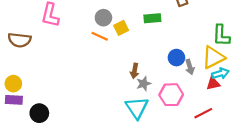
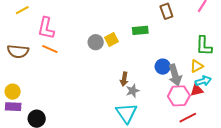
gray circle: (103, 18) -> (96, 42), moved
orange line: (100, 36) -> (50, 49), moved
yellow triangle: (213, 57) -> (197, 66), size x0.6
gray arrow: (190, 67) -> (175, 75), size x1.5
pink hexagon: (171, 95) -> (179, 96), moved

